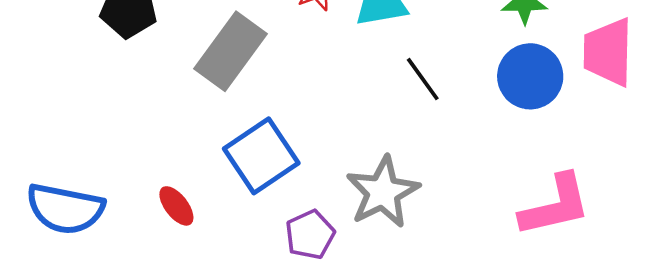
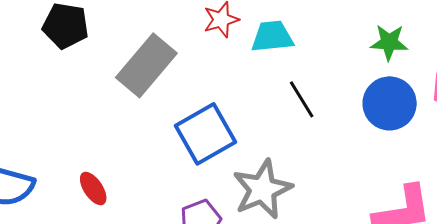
blue square: (261, 156) -> (205, 134), moved

